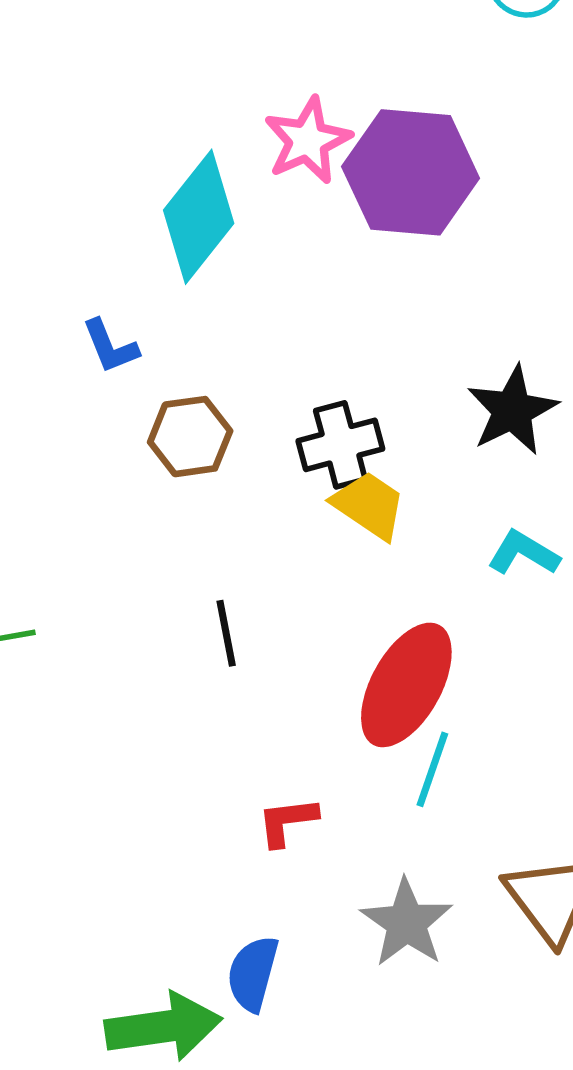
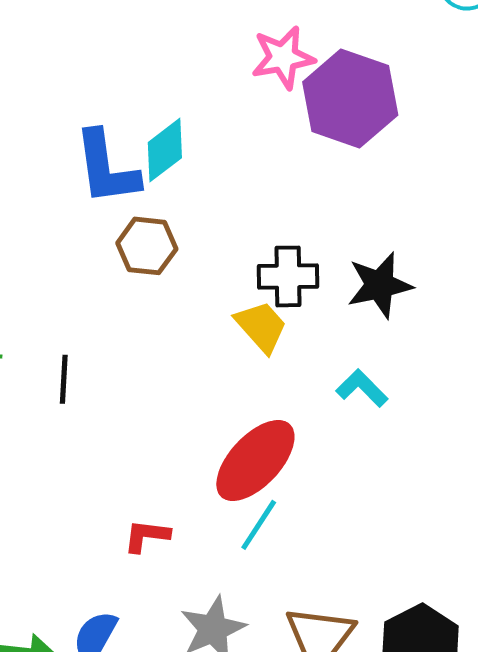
cyan diamond: (199, 217) -> (165, 150), moved, size x0.7
blue L-shape: (110, 346) -> (106, 168), size x1.8
black cross: (340, 445) -> (288, 276), moved
black line: (226, 633) -> (64, 379), moved

